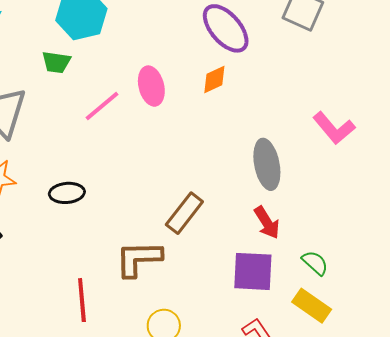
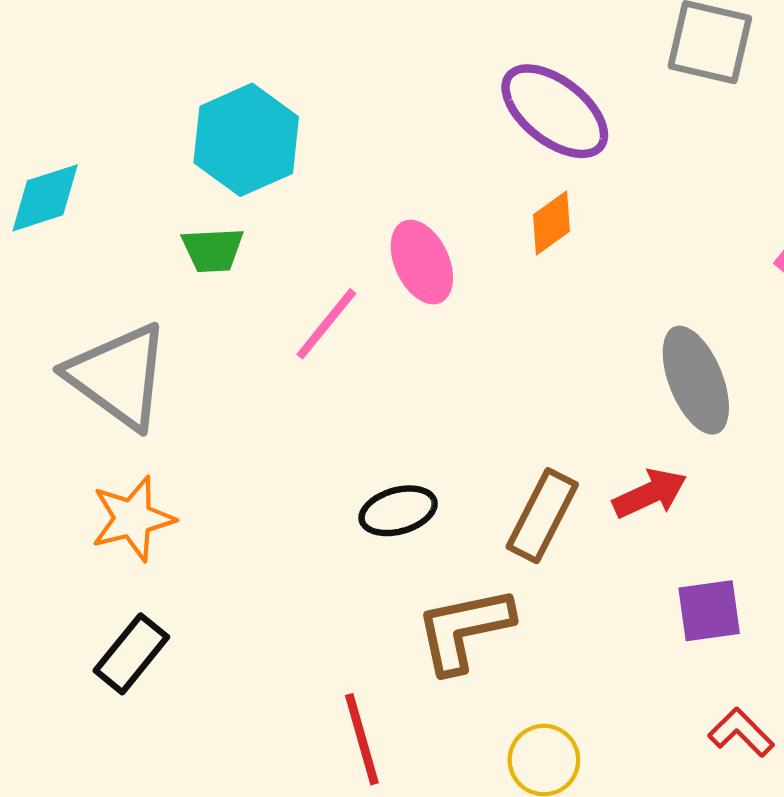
black ellipse: (67, 193) -> (398, 511), moved
red arrow: (267, 223) -> (650, 494), moved, turned -72
purple square: (253, 271) -> (709, 611), size x0.7

